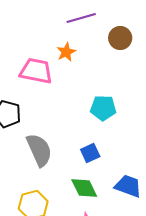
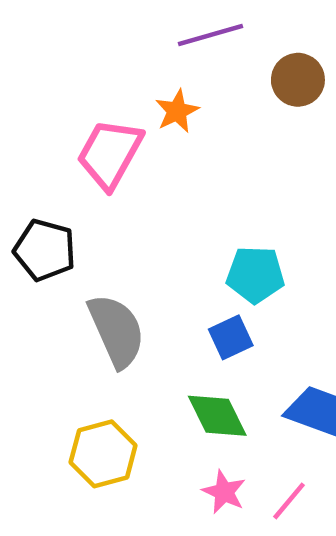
pink trapezoid: (36, 71) -> (110, 154), turned -72
cyan pentagon: (103, 108) -> (255, 275), moved

